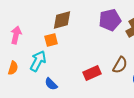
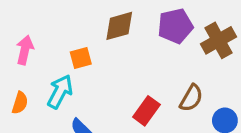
brown diamond: (62, 20) -> (119, 26), moved
red rectangle: (92, 73) -> (146, 111), turned -30

